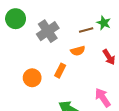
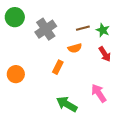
green star: (104, 23) -> (103, 30), moved
orange circle: (32, 78) -> (16, 74), moved

